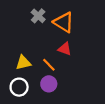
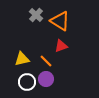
red triangle: (65, 49) -> (61, 46), turned -40
white circle: (19, 87) -> (27, 82), moved

